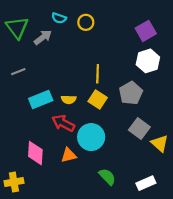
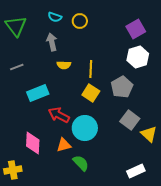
gray arrow: (43, 37) -> (52, 42), moved, turned -66
yellow semicircle: (69, 100) -> (64, 65), moved
green semicircle: (107, 177) -> (81, 163), moved

